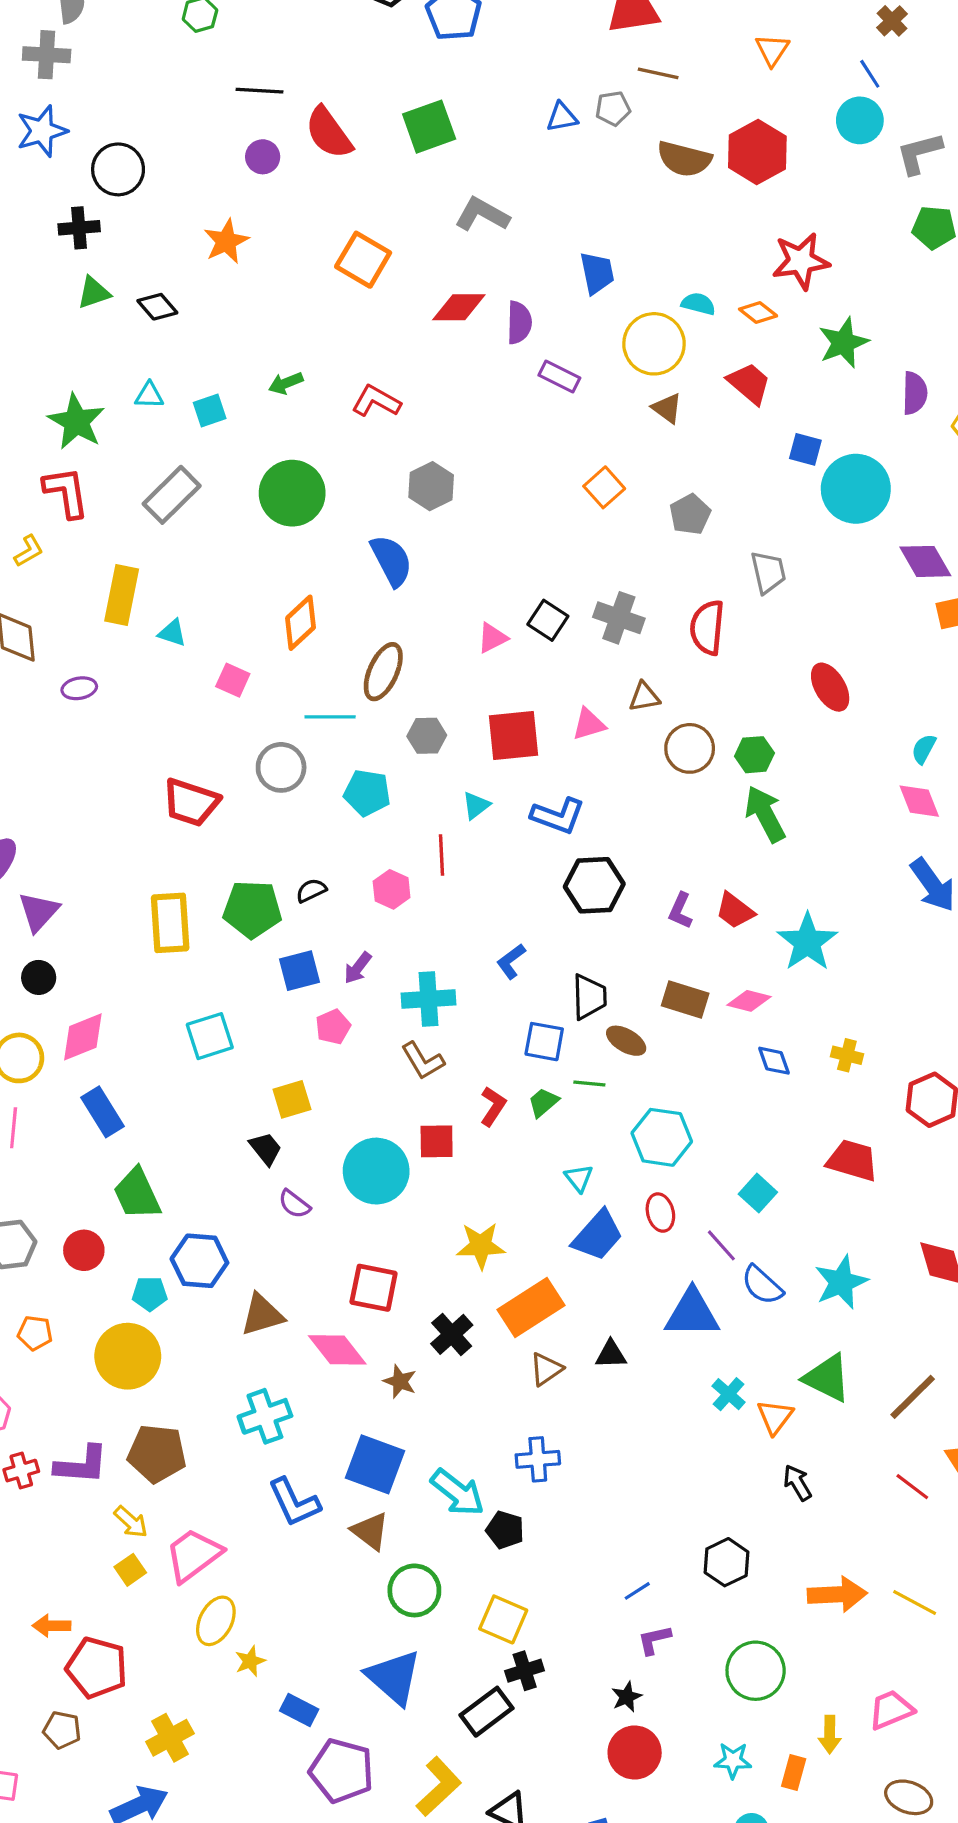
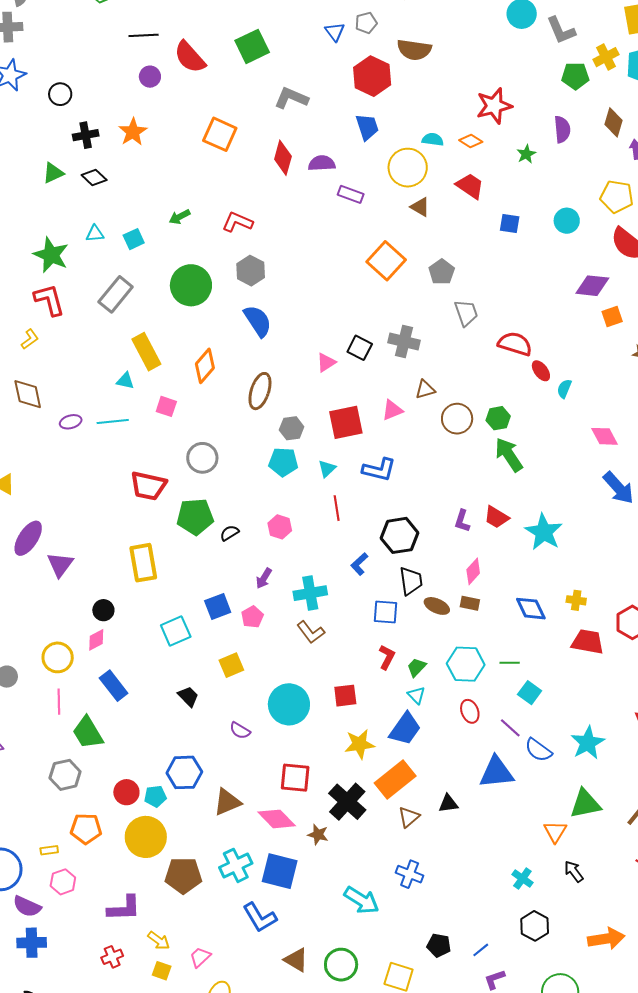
blue triangle: (562, 117) -> (335, 32), turned -50
red hexagon: (757, 152) -> (372, 76), moved
gray L-shape: (919, 153) -> (561, 30), turned -92
black circle: (118, 169) -> (60, 94), size x0.7
black cross: (79, 228) -> (86, 135), moved
red diamond: (459, 307) -> (283, 158), turned -68
purple semicircle: (519, 323) -> (322, 163), turned -88
green star: (843, 343) -> (526, 154), size x0.6
purple semicircle: (915, 393) -> (562, 129), moved
gray hexagon: (431, 486) -> (251, 271), moved
orange square: (604, 487) -> (386, 261), size x1.5
cyan circle: (856, 489) -> (567, 221), moved, size x0.6
purple diamond: (925, 561) -> (592, 286), turned -48
gray trapezoid: (768, 572) -> (466, 313), moved
yellow rectangle: (122, 595) -> (146, 352), moved, turned -33
red semicircle: (707, 627) -> (515, 344), moved, turned 108
red ellipse: (830, 687) -> (541, 371), size x0.7
cyan line: (330, 717) -> (113, 421), moved
cyan semicircle: (924, 749) -> (564, 389), moved
cyan pentagon: (367, 793) -> (283, 462), moved
red line: (441, 855) -> (337, 508), moved
black hexagon: (594, 885) -> (400, 535), moved
green pentagon: (252, 909) -> (195, 517), moved
blue square: (300, 971) -> (218, 607), moved
black circle: (39, 977) -> (103, 610), moved
brown rectangle: (685, 1000) -> (470, 603), moved, size x0.7
pink diamond: (749, 1001) -> (473, 571), moved, turned -56
pink diamond: (83, 1037) -> (96, 640), size x0.7
blue diamond: (774, 1061) -> (531, 609), size x1.4
green line: (589, 1083) -> (510, 663), moved
green trapezoid: (543, 1102) -> (416, 667), moved
red L-shape: (493, 1106) -> (387, 657), moved
red square: (437, 1141) -> (345, 696), moved
black trapezoid: (266, 1148) -> (188, 696), moved
red trapezoid: (852, 1160) -> (588, 642), moved
green trapezoid: (137, 1194) -> (88, 733), moved
blue trapezoid: (598, 1235) -> (405, 729), moved
red circle: (84, 1250) -> (126, 792), moved
orange pentagon: (35, 1333) -> (86, 829), size x1.4
black cross: (452, 1334) -> (347, 802), size x1.4
green triangle: (827, 1378) -> (585, 804), turned -32
cyan cross: (729, 1394) -> (522, 878), moved
brown pentagon: (157, 1453) -> (183, 875), moved
blue cross: (538, 1459) -> (410, 874), turned 32
blue square: (375, 1464) -> (280, 871), moved
red cross: (21, 1471) -> (112, 957), moved
black pentagon: (505, 1530) -> (439, 945), moved
brown triangle: (370, 1531) -> (296, 960), moved
pink trapezoid: (193, 1555) -> (200, 957), size x0.6
yellow square: (130, 1570) -> (162, 971), turned -30

